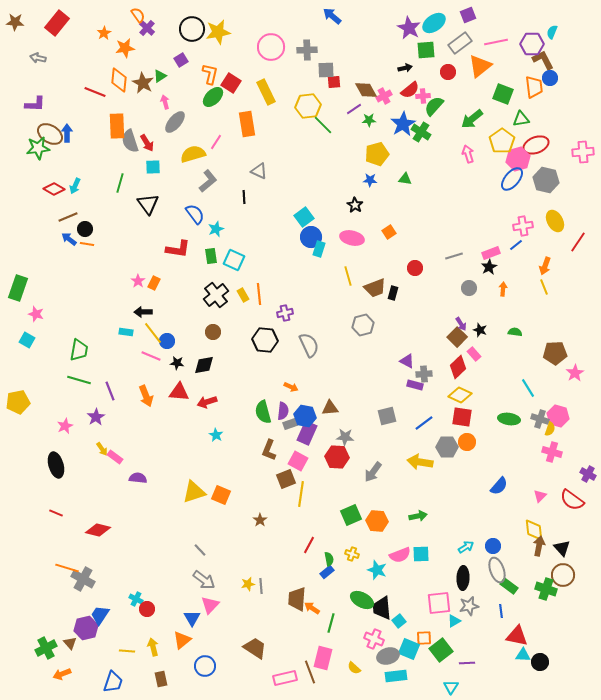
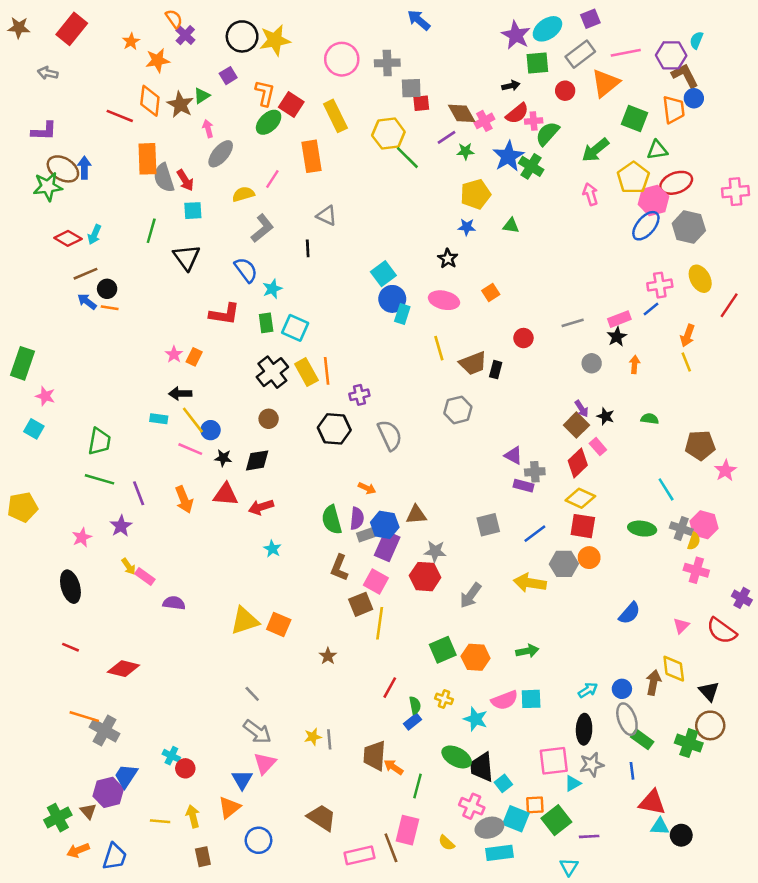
yellow semicircle: (193, 154) -> (243, 194), size x0.7
yellow rectangle: (243, 295) -> (306, 372), size x1.5
brown arrow: (539, 546) -> (653, 683), moved
blue trapezoid: (113, 682) -> (115, 857), moved

